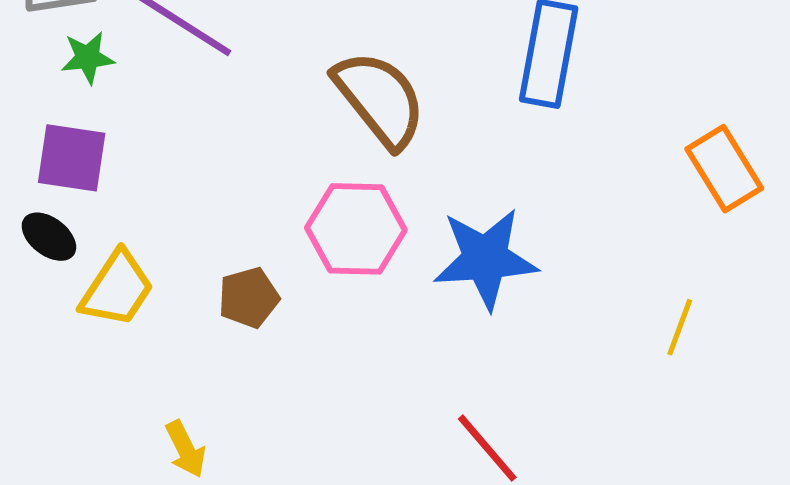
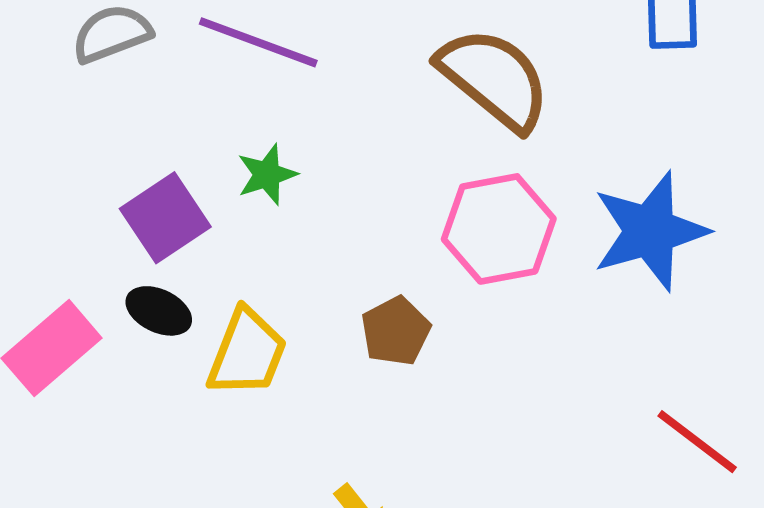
green star: (88, 58) -> (267, 175), moved
purple square: (72, 158) -> (165, 218), turned -30

